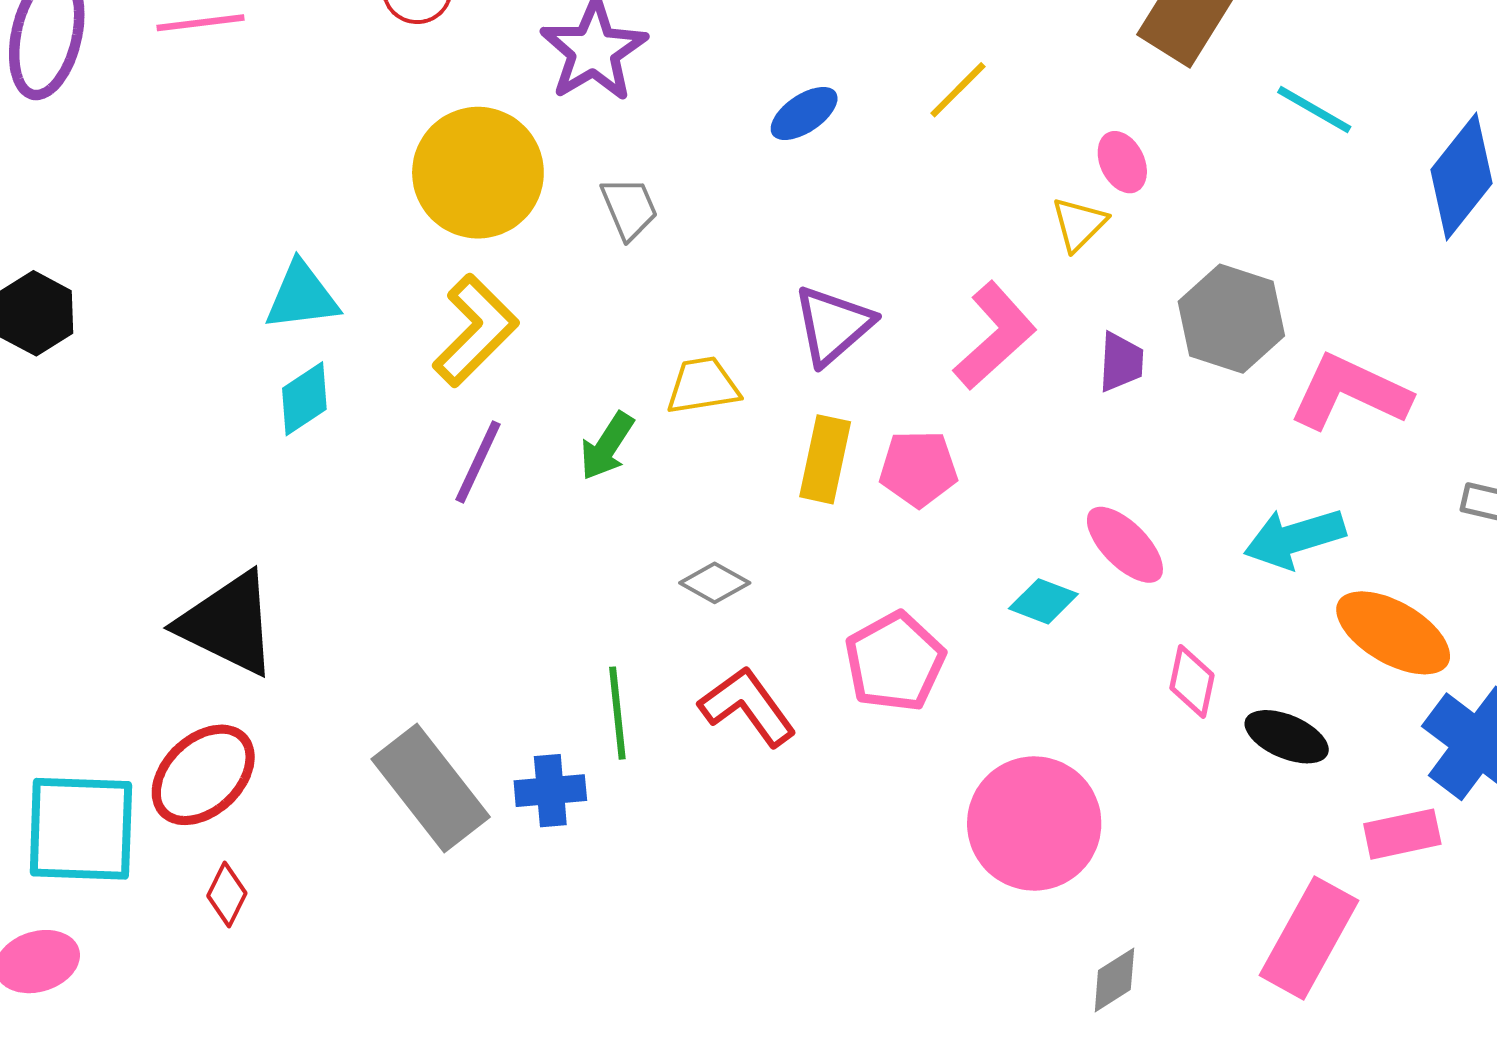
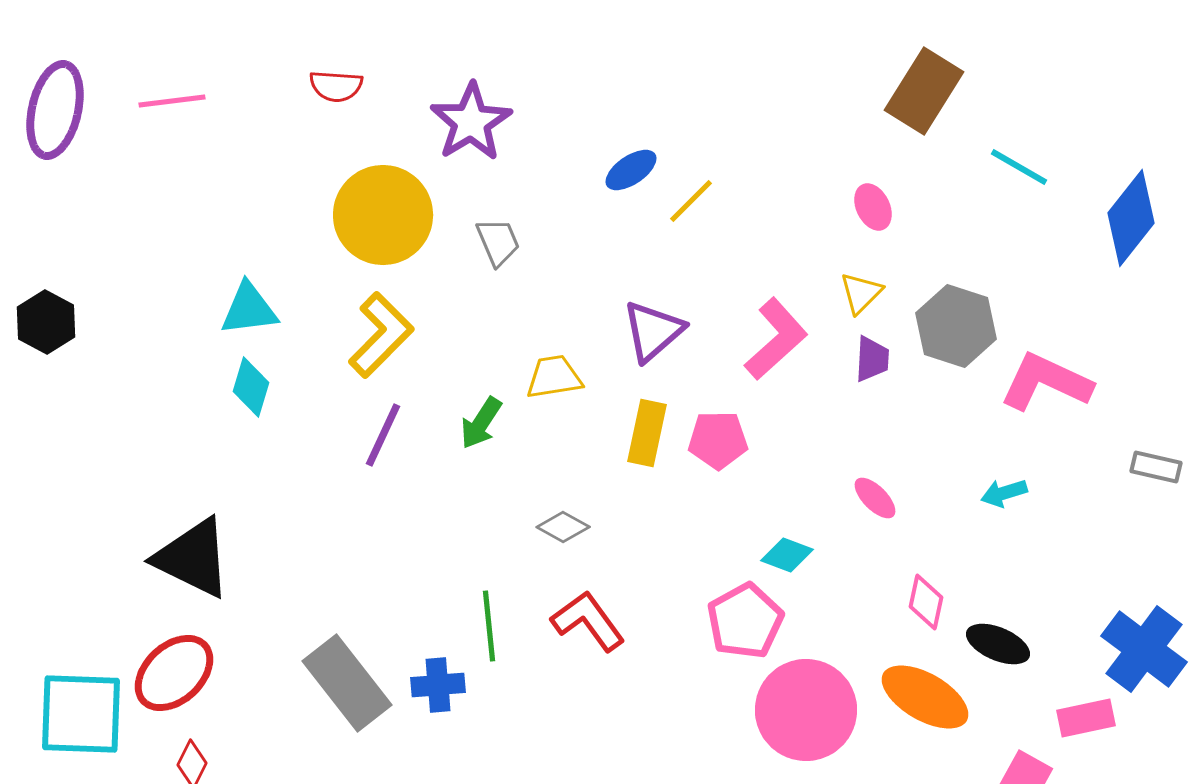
yellow line: (958, 90) -> (691, 201), moved
yellow triangle: (1079, 224) -> (861, 293), moved
cyan diamond: (304, 399) -> (251, 387), turned -40
cyan arrow: (1295, 538) -> (1004, 493), size x0.6
pink ellipse: (1125, 545) -> (875, 498), size x0.7
cyan diamond: (1043, 601) -> (787, 555), moved
orange ellipse: (1393, 633) -> (925, 697), moved
pink pentagon: (895, 662) -> (745, 621), moved

